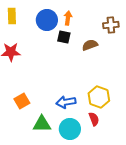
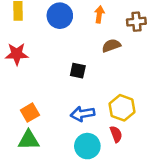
orange arrow: (68, 18) -> (99, 14), moved
black square: (64, 37) -> (78, 71), moved
green triangle: (42, 124) -> (29, 140), moved

